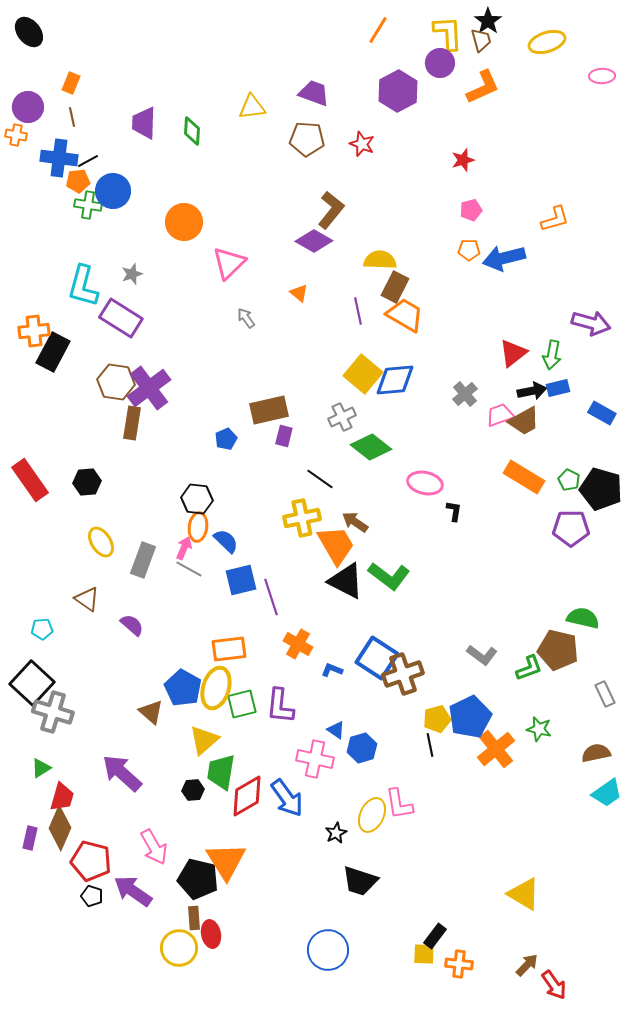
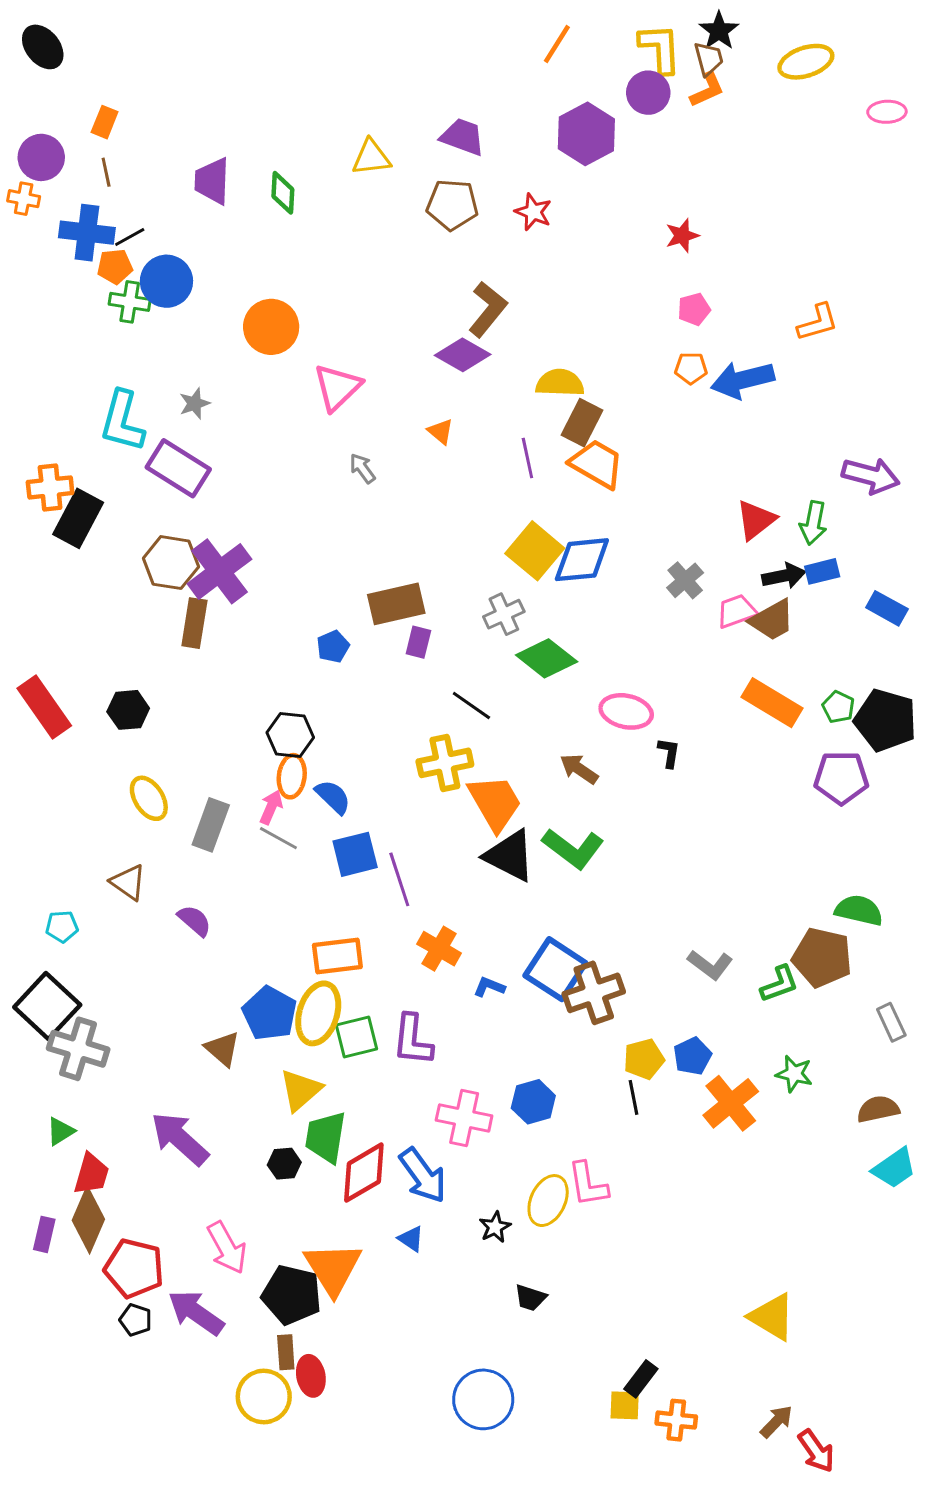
orange L-shape: (483, 87) -> (707, 90), moved, size x0.7
brown arrow: (355, 522) -> (579, 769), moved
blue pentagon: (470, 717) -> (692, 1056), size x0.6
blue triangle: (336, 730) -> (411, 1239), moved
black trapezoid: (360, 881) -> (530, 1298), size x0.6

